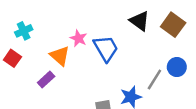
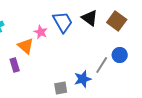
blue trapezoid: (106, 48) -> (63, 22), moved
purple rectangle: (46, 79) -> (15, 65), turned -64

